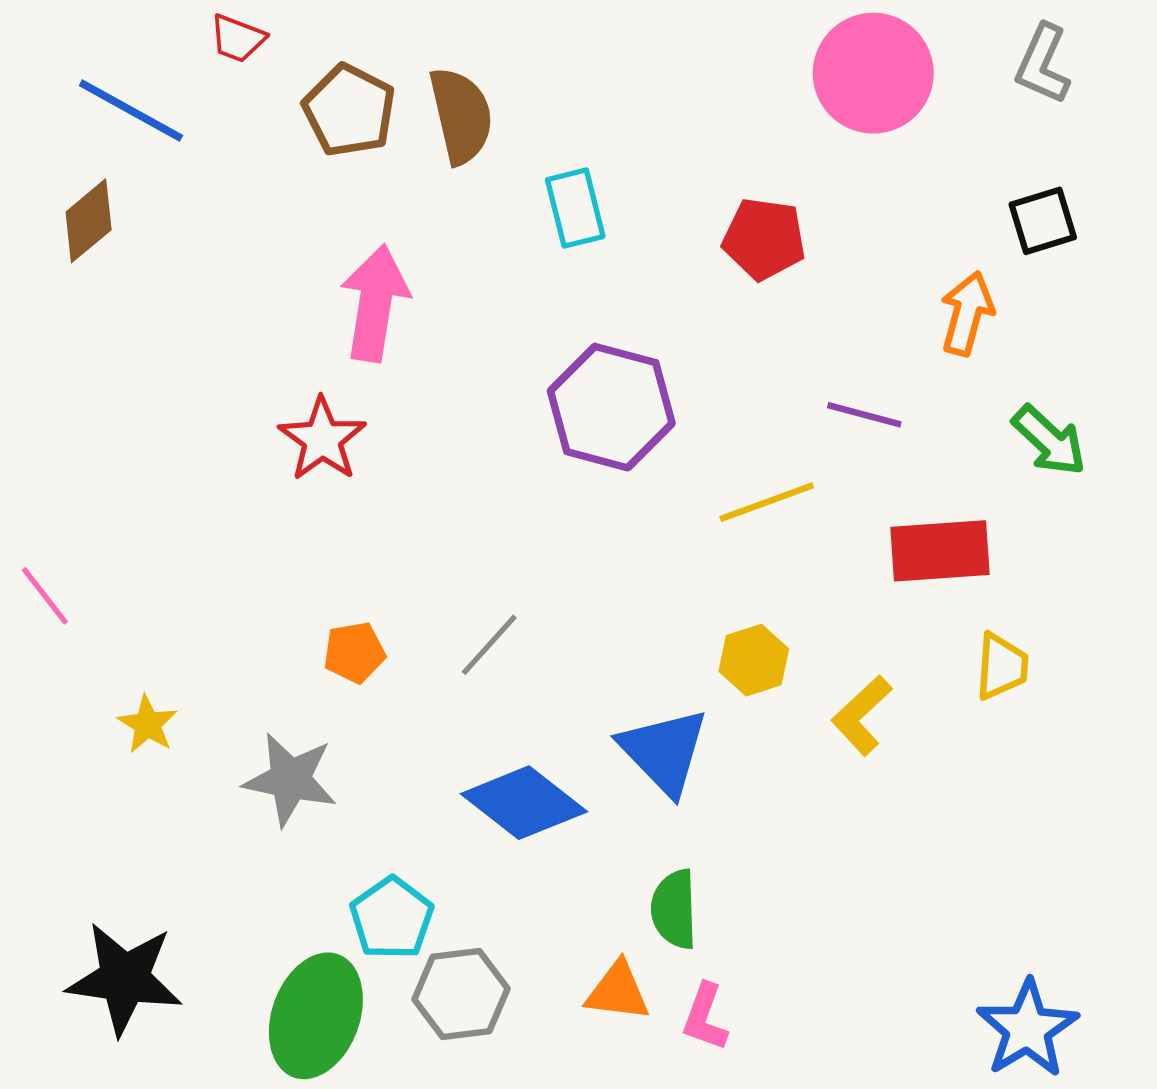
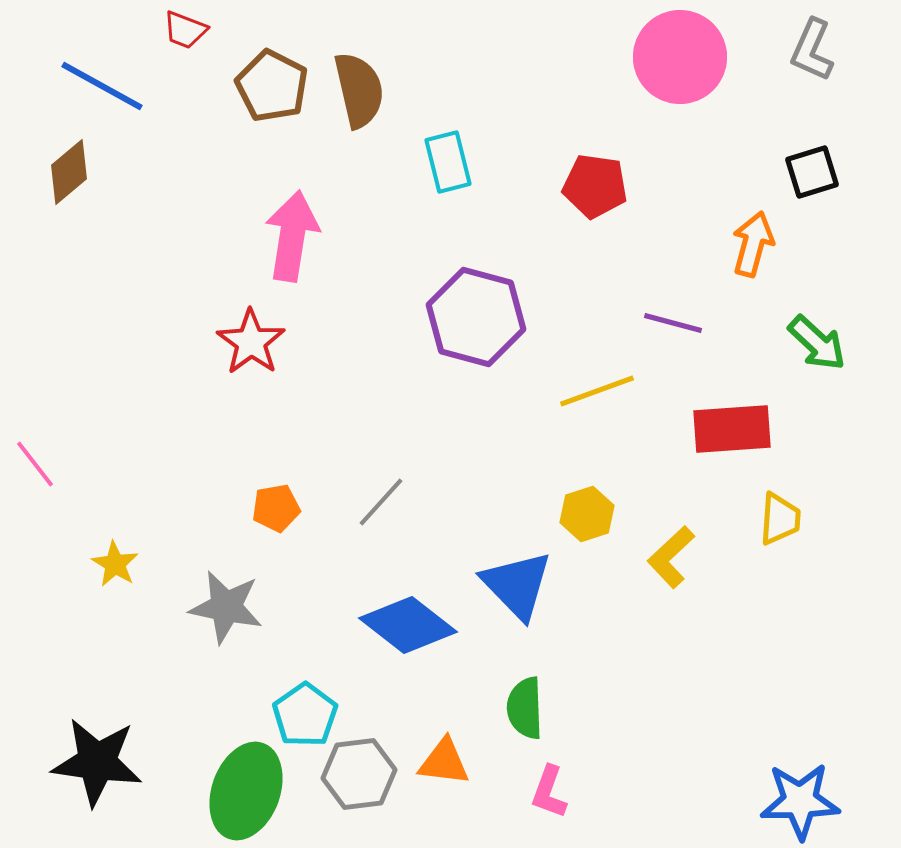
orange triangle: (618, 991) -> (444, 762), moved
blue star: (1027, 1029) -> (800, 801), turned 30

